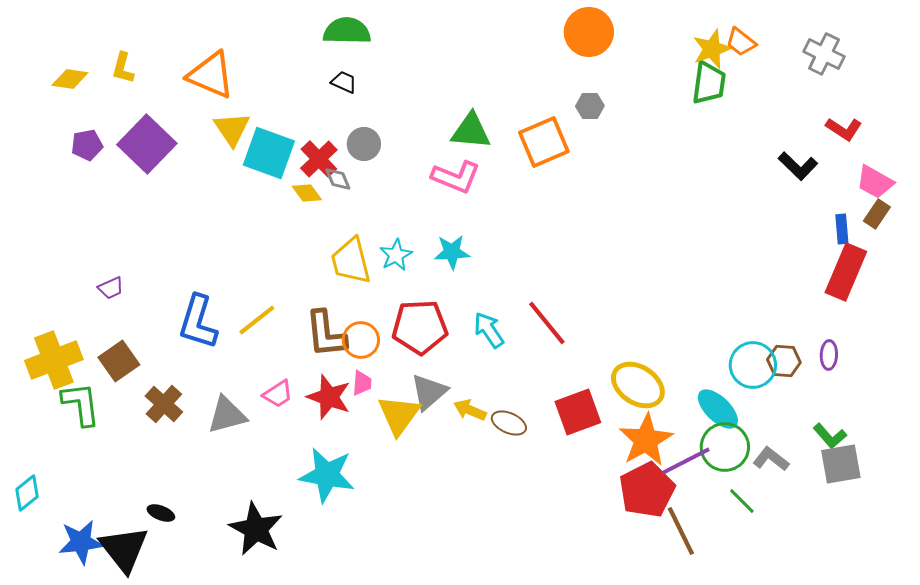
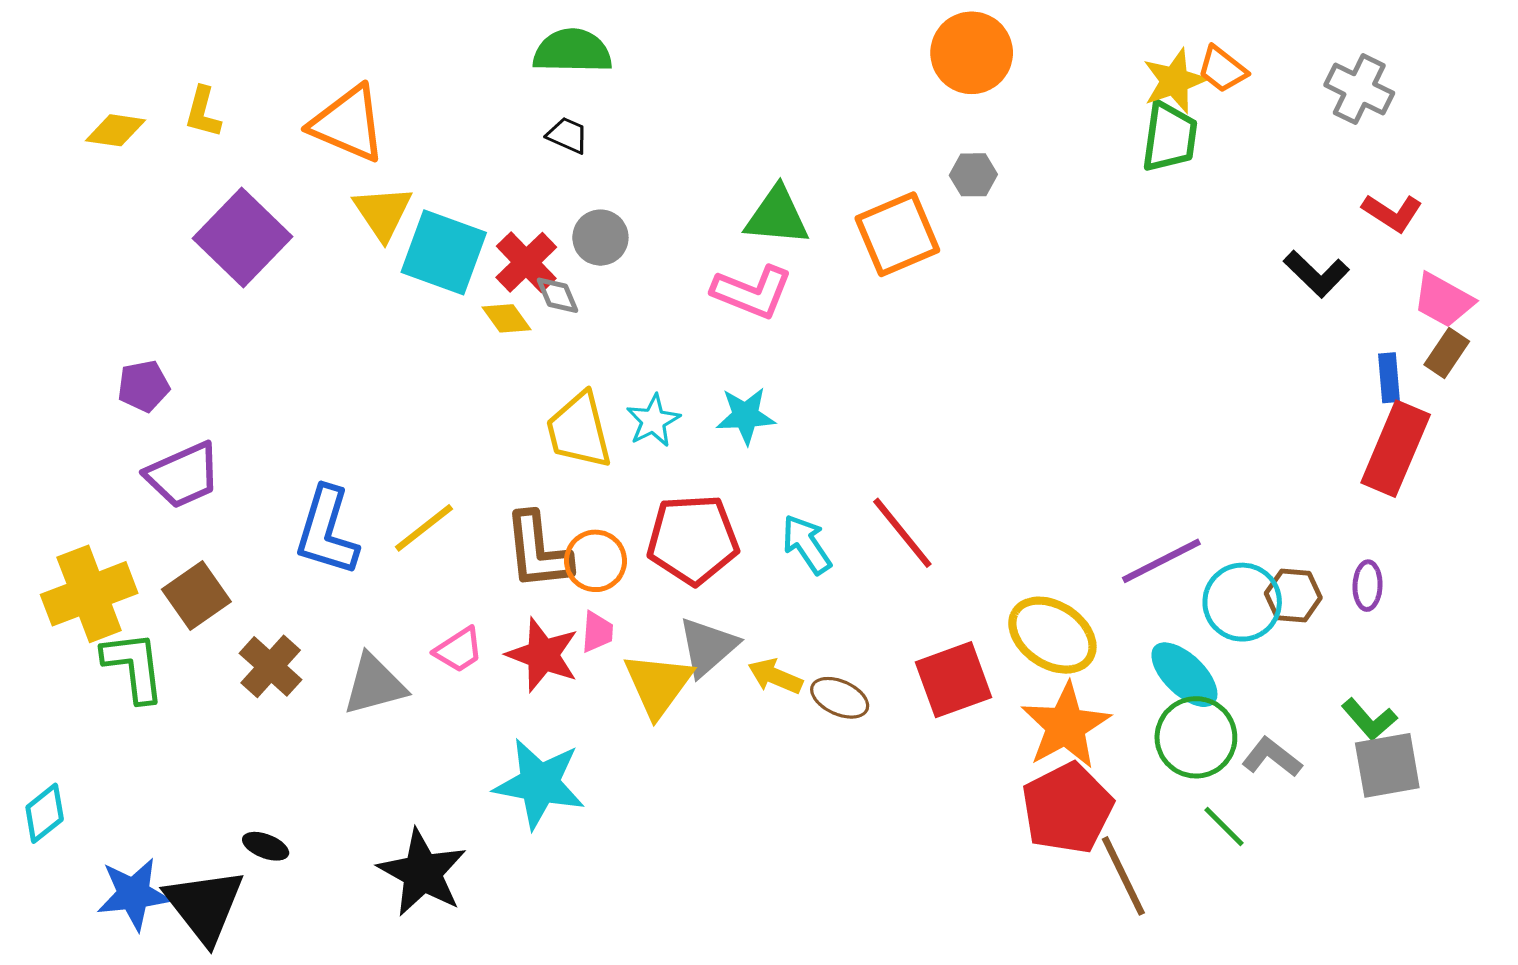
purple pentagon: (87, 145) -> (144, 386), moved
purple trapezoid: (111, 288) -> (183, 475), size x1.8
purple line: (686, 461) -> (1161, 561), moved

